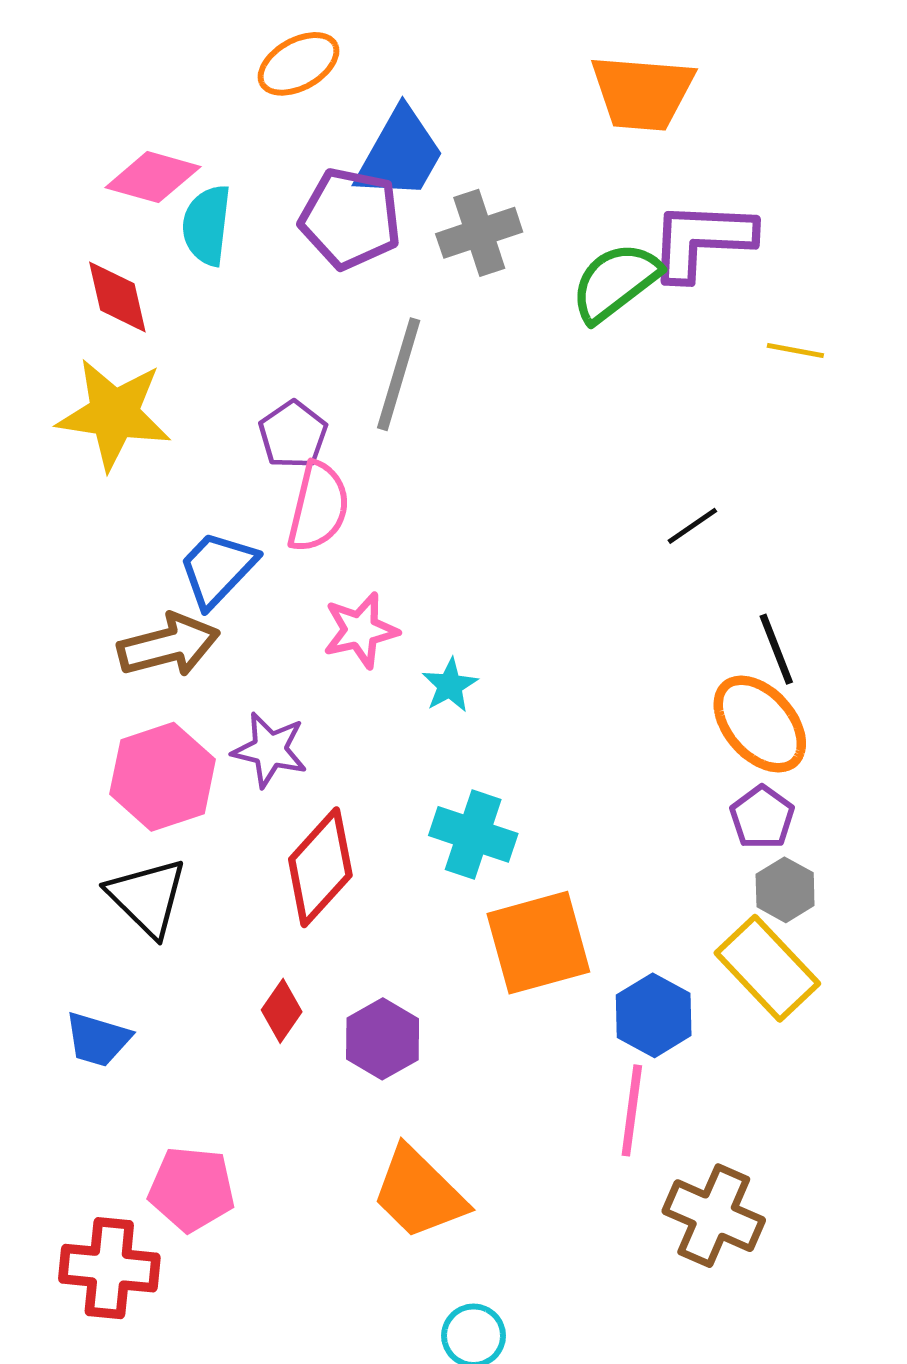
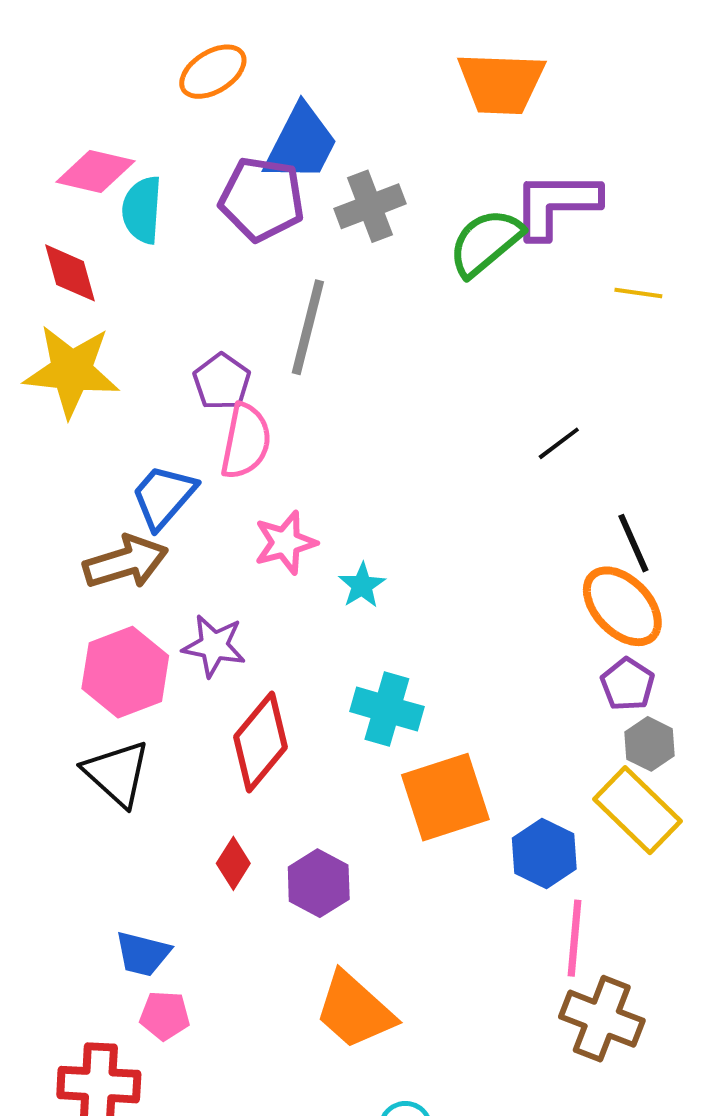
blue trapezoid: (98, 1039) -> (143, 954), moved
pink line: (632, 1110) -> (575, 938), moved
pink pentagon: (192, 1189) -> (165, 1016), size x0.7

